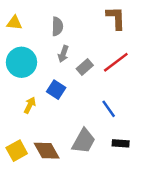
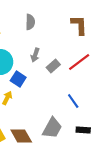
gray semicircle: (57, 26) -> (30, 22), moved
blue square: (56, 90) -> (18, 79), moved

